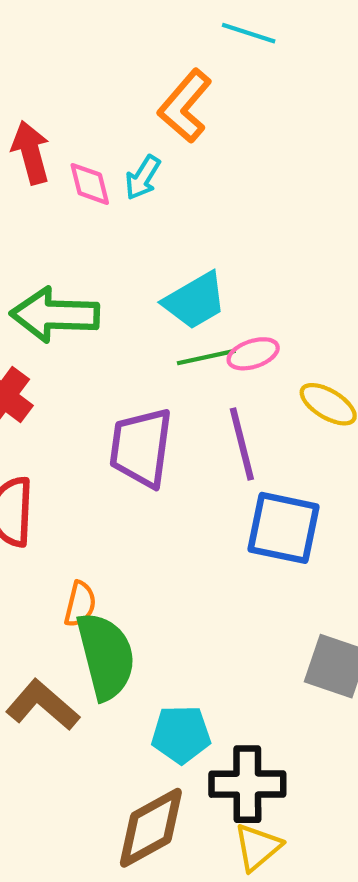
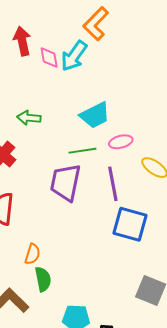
cyan arrow: (143, 178) -> (74, 56), size x1.5
green arrow: (55, 315) -> (29, 118), size x0.6
green line: (206, 357) -> (82, 151), moved
green semicircle: (106, 656) -> (43, 279), size x0.6

